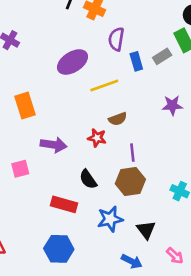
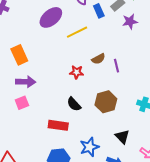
purple star: (172, 105) -> (130, 21), moved
brown semicircle: (118, 119) -> (98, 59), moved
purple arrow: (54, 145) -> (26, 82), moved
purple line: (132, 153) -> (116, 66), moved
blue star: (110, 219) -> (89, 147), moved

